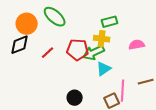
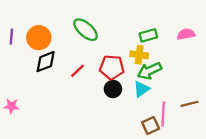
orange circle: (27, 24) -> (39, 38), moved
pink semicircle: (137, 45) -> (186, 34), moved
green arrow: (94, 53) -> (149, 71), moved
black circle: (75, 98) -> (113, 89), moved

